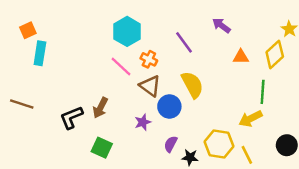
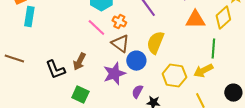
orange triangle: (241, 57) -> (195, 20), size x1.5
yellow semicircle: (192, 85) -> (155, 43), turned -130
black L-shape: (71, 117) -> (55, 70), turned -90
purple star: (143, 122) -> (114, 74), size x1.6
yellow hexagon: (219, 144) -> (174, 76), moved

